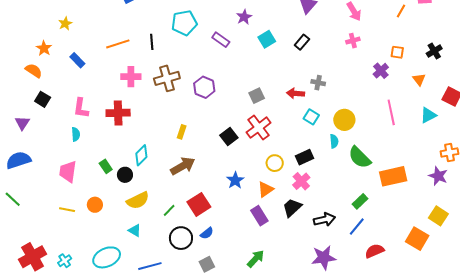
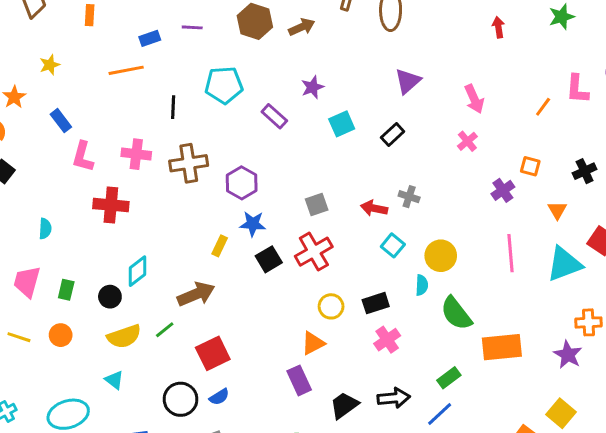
pink cross: (353, 41) -> (467, 141), turned -32
orange line: (118, 44) -> (126, 70), moved
pink L-shape: (81, 108) -> (83, 157), moved
cyan triangle: (428, 115) -> (564, 264), size x1.5
yellow rectangle: (182, 132) -> (220, 246), moved
green rectangle: (106, 166) -> (66, 290), moved, turned 40
blue star: (235, 180) -> (253, 224), moved, turned 30
pink cross: (301, 181) -> (387, 340), moved
black trapezoid: (292, 208) -> (344, 405), moved
green line: (169, 210) -> (165, 330), moved

